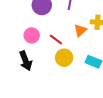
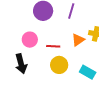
red line: (56, 39) -> (53, 46), turned -40

